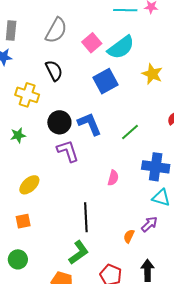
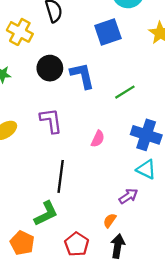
purple L-shape: (68, 151) -> (51, 121), moved
orange semicircle: (129, 236) -> (110, 221), moved

